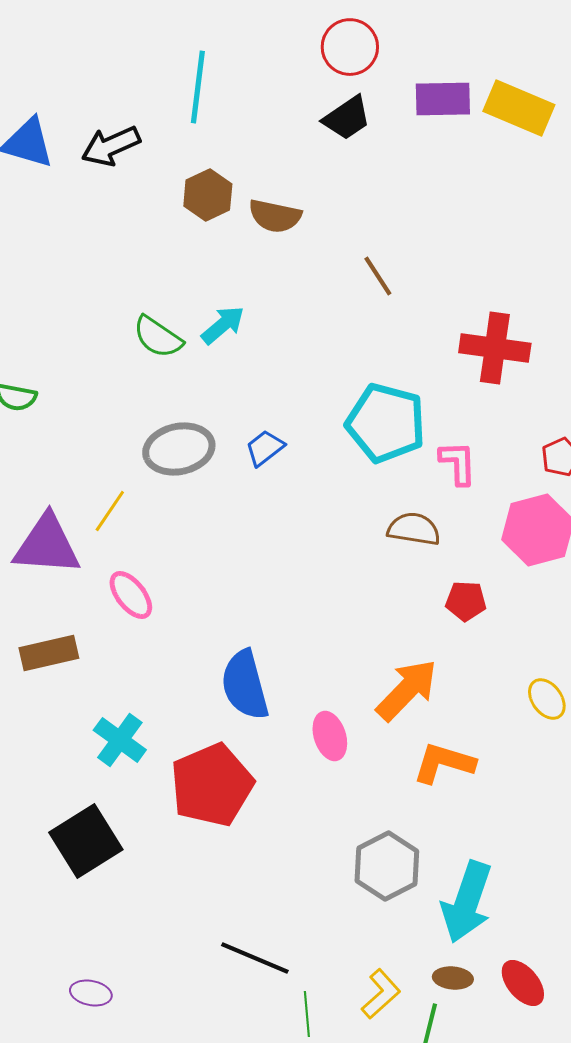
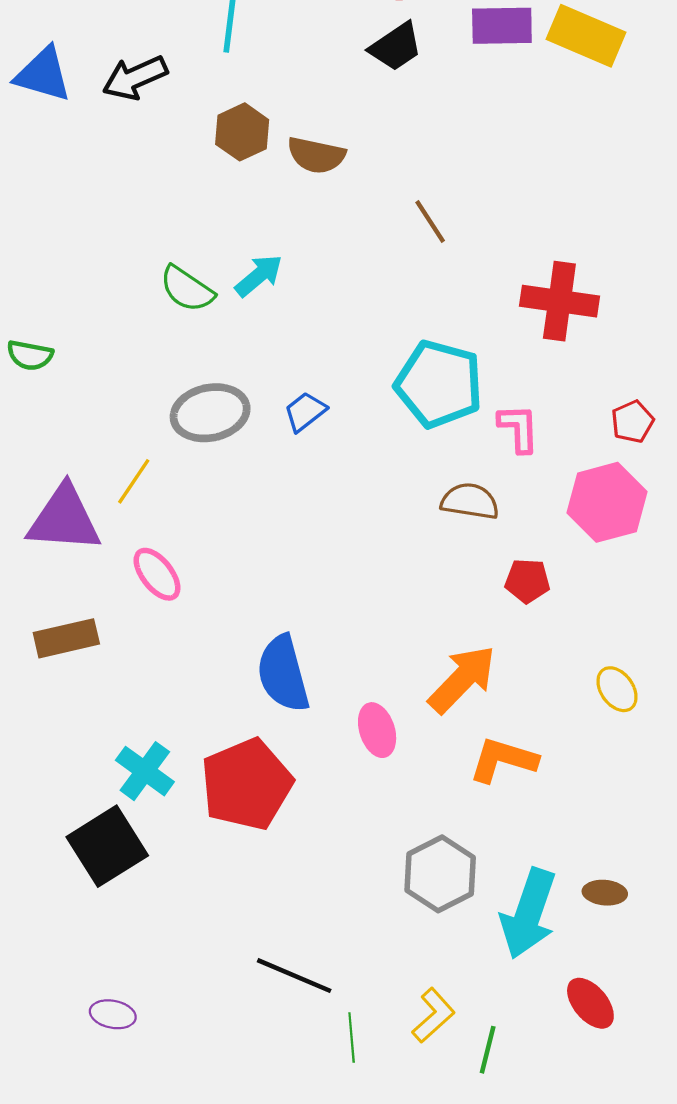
cyan cross: (120, 740) -> (145, 771), moved
brown ellipse: (453, 978) -> (605, 893), moved

